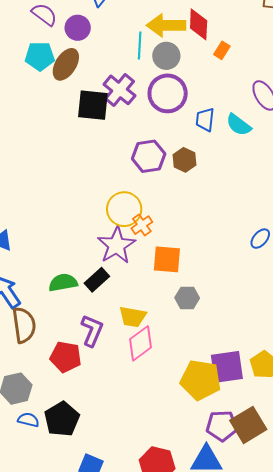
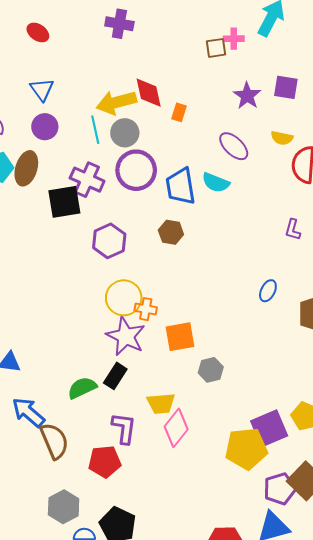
purple circle: (78, 28) -> (45, 127), moved
blue trapezoid: (205, 120) -> (181, 186), size x1.5
purple hexagon: (149, 156) -> (109, 241), moved
orange cross: (142, 225) -> (146, 309), turned -30

